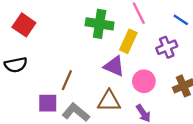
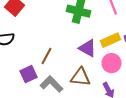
yellow rectangle: (128, 41) -> (110, 40), moved, turned 36
purple square: (48, 103) -> (28, 74), turned -30

